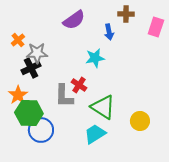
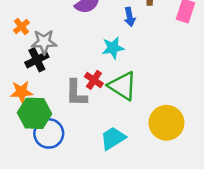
orange star: (18, 95) -> (21, 92), turned 30
green triangle: (103, 107) -> (122, 86), moved
yellow circle: (140, 121) -> (166, 123), size x1.5

